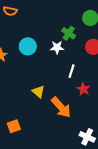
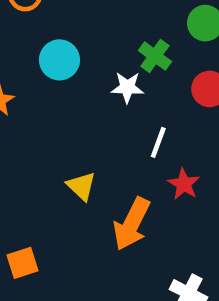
cyan circle: (28, 46) -> (59, 60), moved
orange arrow: (61, 107) -> (132, 224), turned 65

